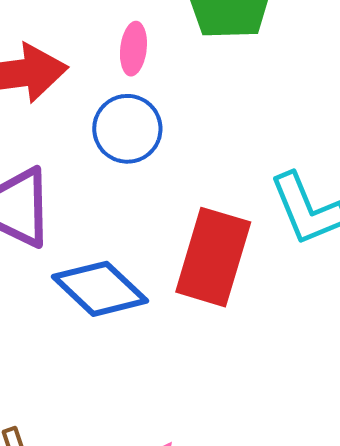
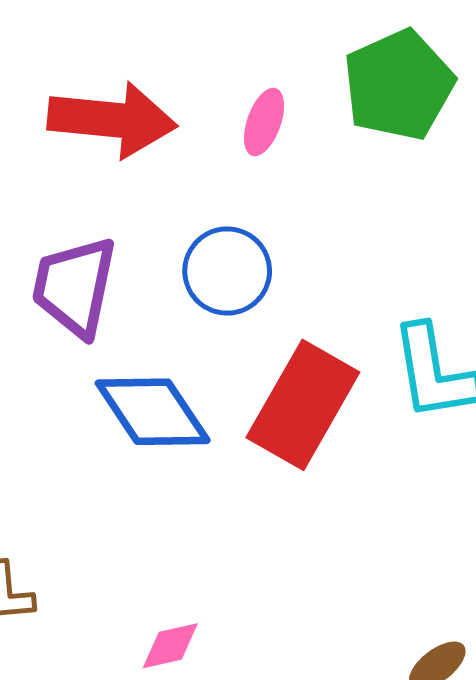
blue circle: (127, 129) -> (227, 271), moved

